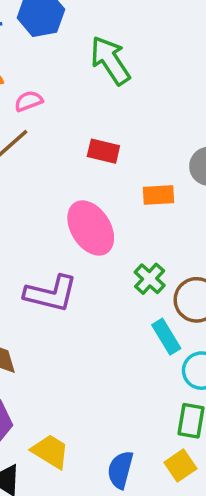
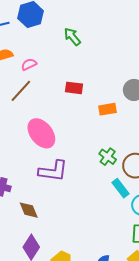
green arrow: (110, 60) -> (72, 37), size x0.7
pink ellipse: (91, 228) -> (41, 133), moved

